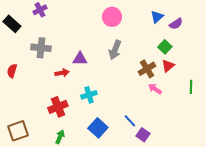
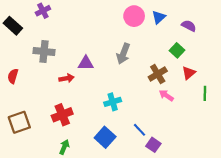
pink circle: (112, 17) -> (134, 16), moved
blue triangle: (157, 17) -> (159, 17), moved
purple semicircle: (176, 24) -> (189, 26), turned -120
red triangle: (168, 66) -> (189, 73), moved
cyan cross: (89, 95) -> (113, 102), moved
brown square: (18, 131) -> (19, 122), moved

